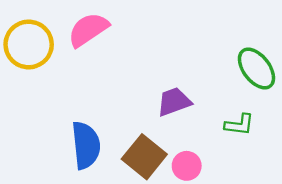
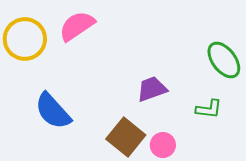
blue semicircle: (86, 145) -> (53, 111), moved, turned 144

